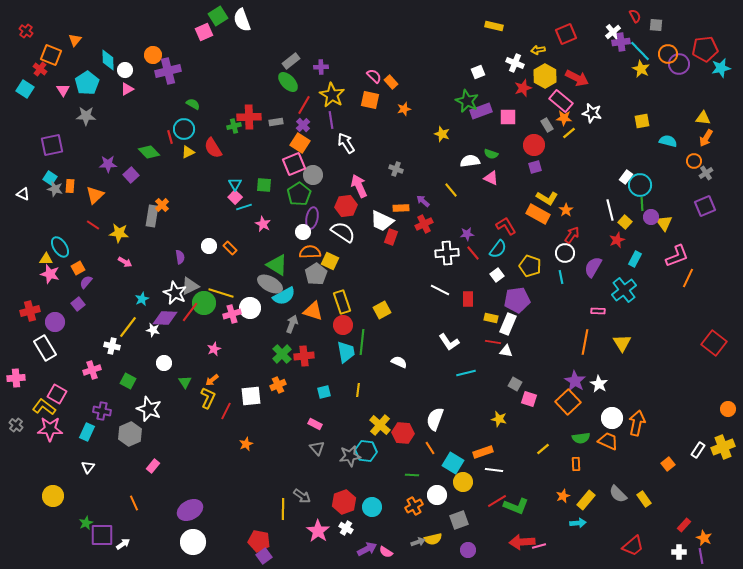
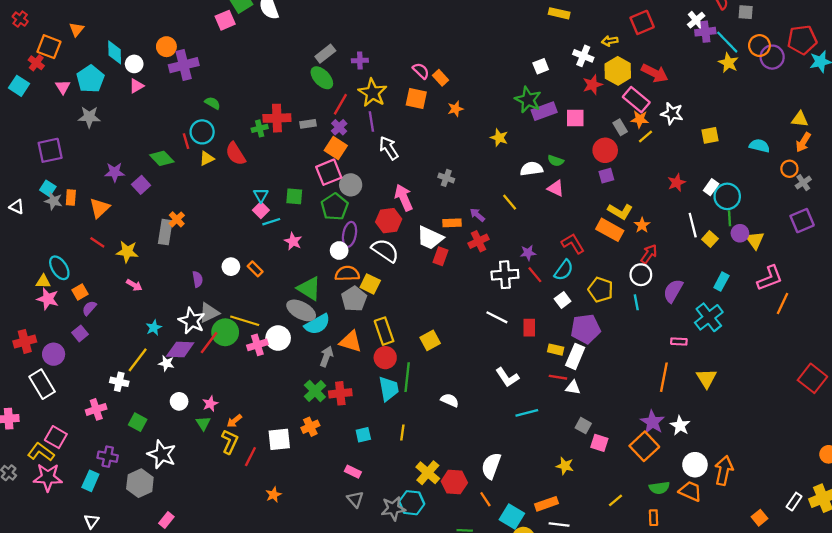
yellow square: (642, 121) -> (710, 135), moved
red star: (617, 240) -> (677, 183), moved
pink star: (214, 349) -> (210, 404), moved

